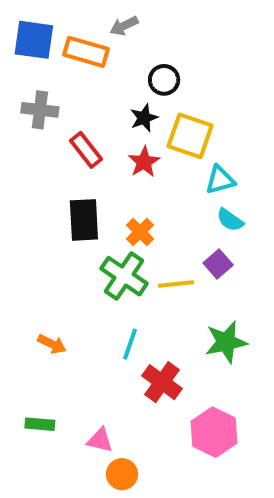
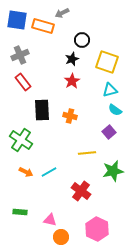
gray cross: (40, 110) -> (20, 55), turned -30
yellow square: (190, 136) -> (107, 62), moved
red rectangle: (86, 150) -> (23, 82), moved
orange cross: (140, 232) -> (70, 116), turned -32
green cross: (124, 276) -> (21, 140), moved
yellow line: (176, 284) -> (87, 153), moved
cyan line: (130, 344) -> (49, 172), moved, turned 42
pink hexagon: (214, 432) -> (97, 229), moved

